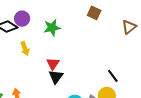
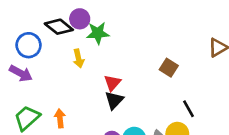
brown square: (94, 13) -> (169, 68), moved
green star: (52, 28) -> (98, 33), moved

